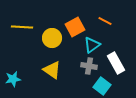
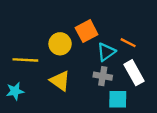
orange line: (105, 21) -> (128, 43), moved
yellow line: (22, 27) -> (25, 60), moved
cyan square: (102, 86) -> (118, 99), turned -36

